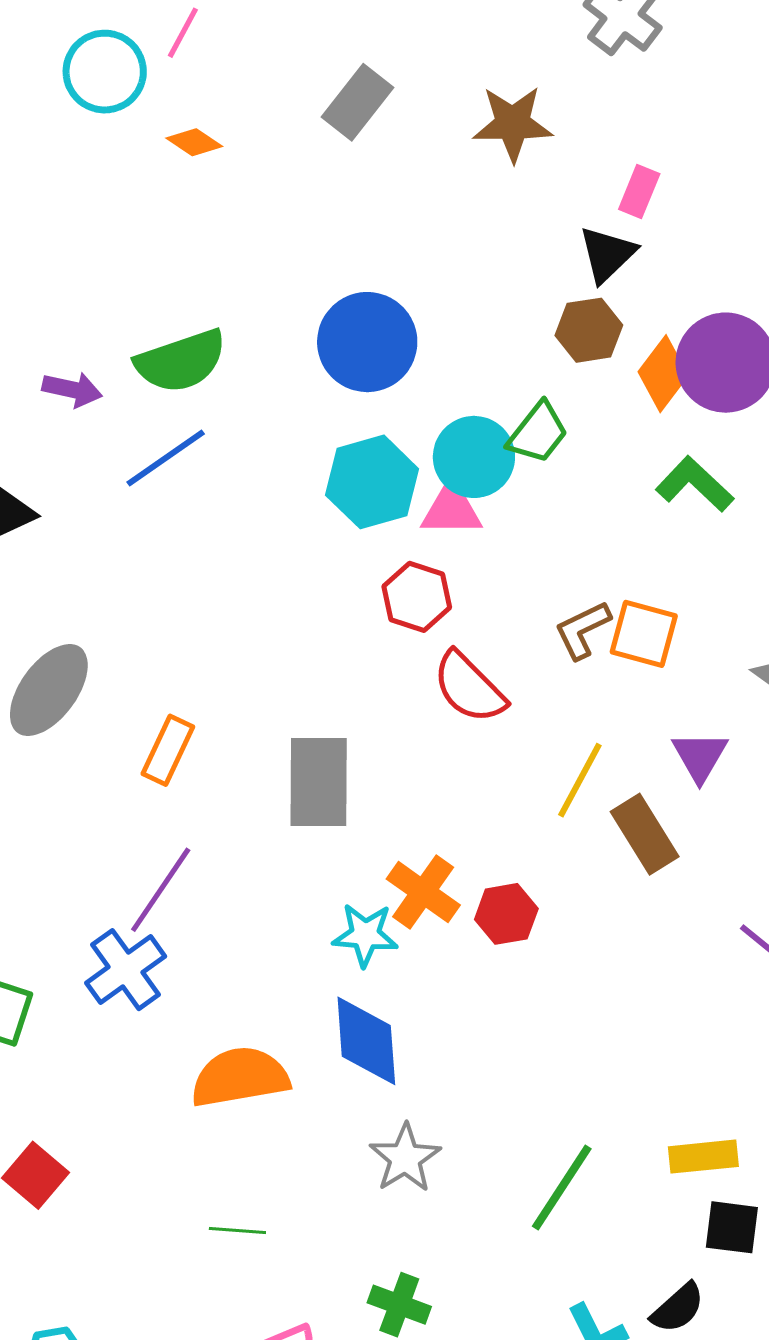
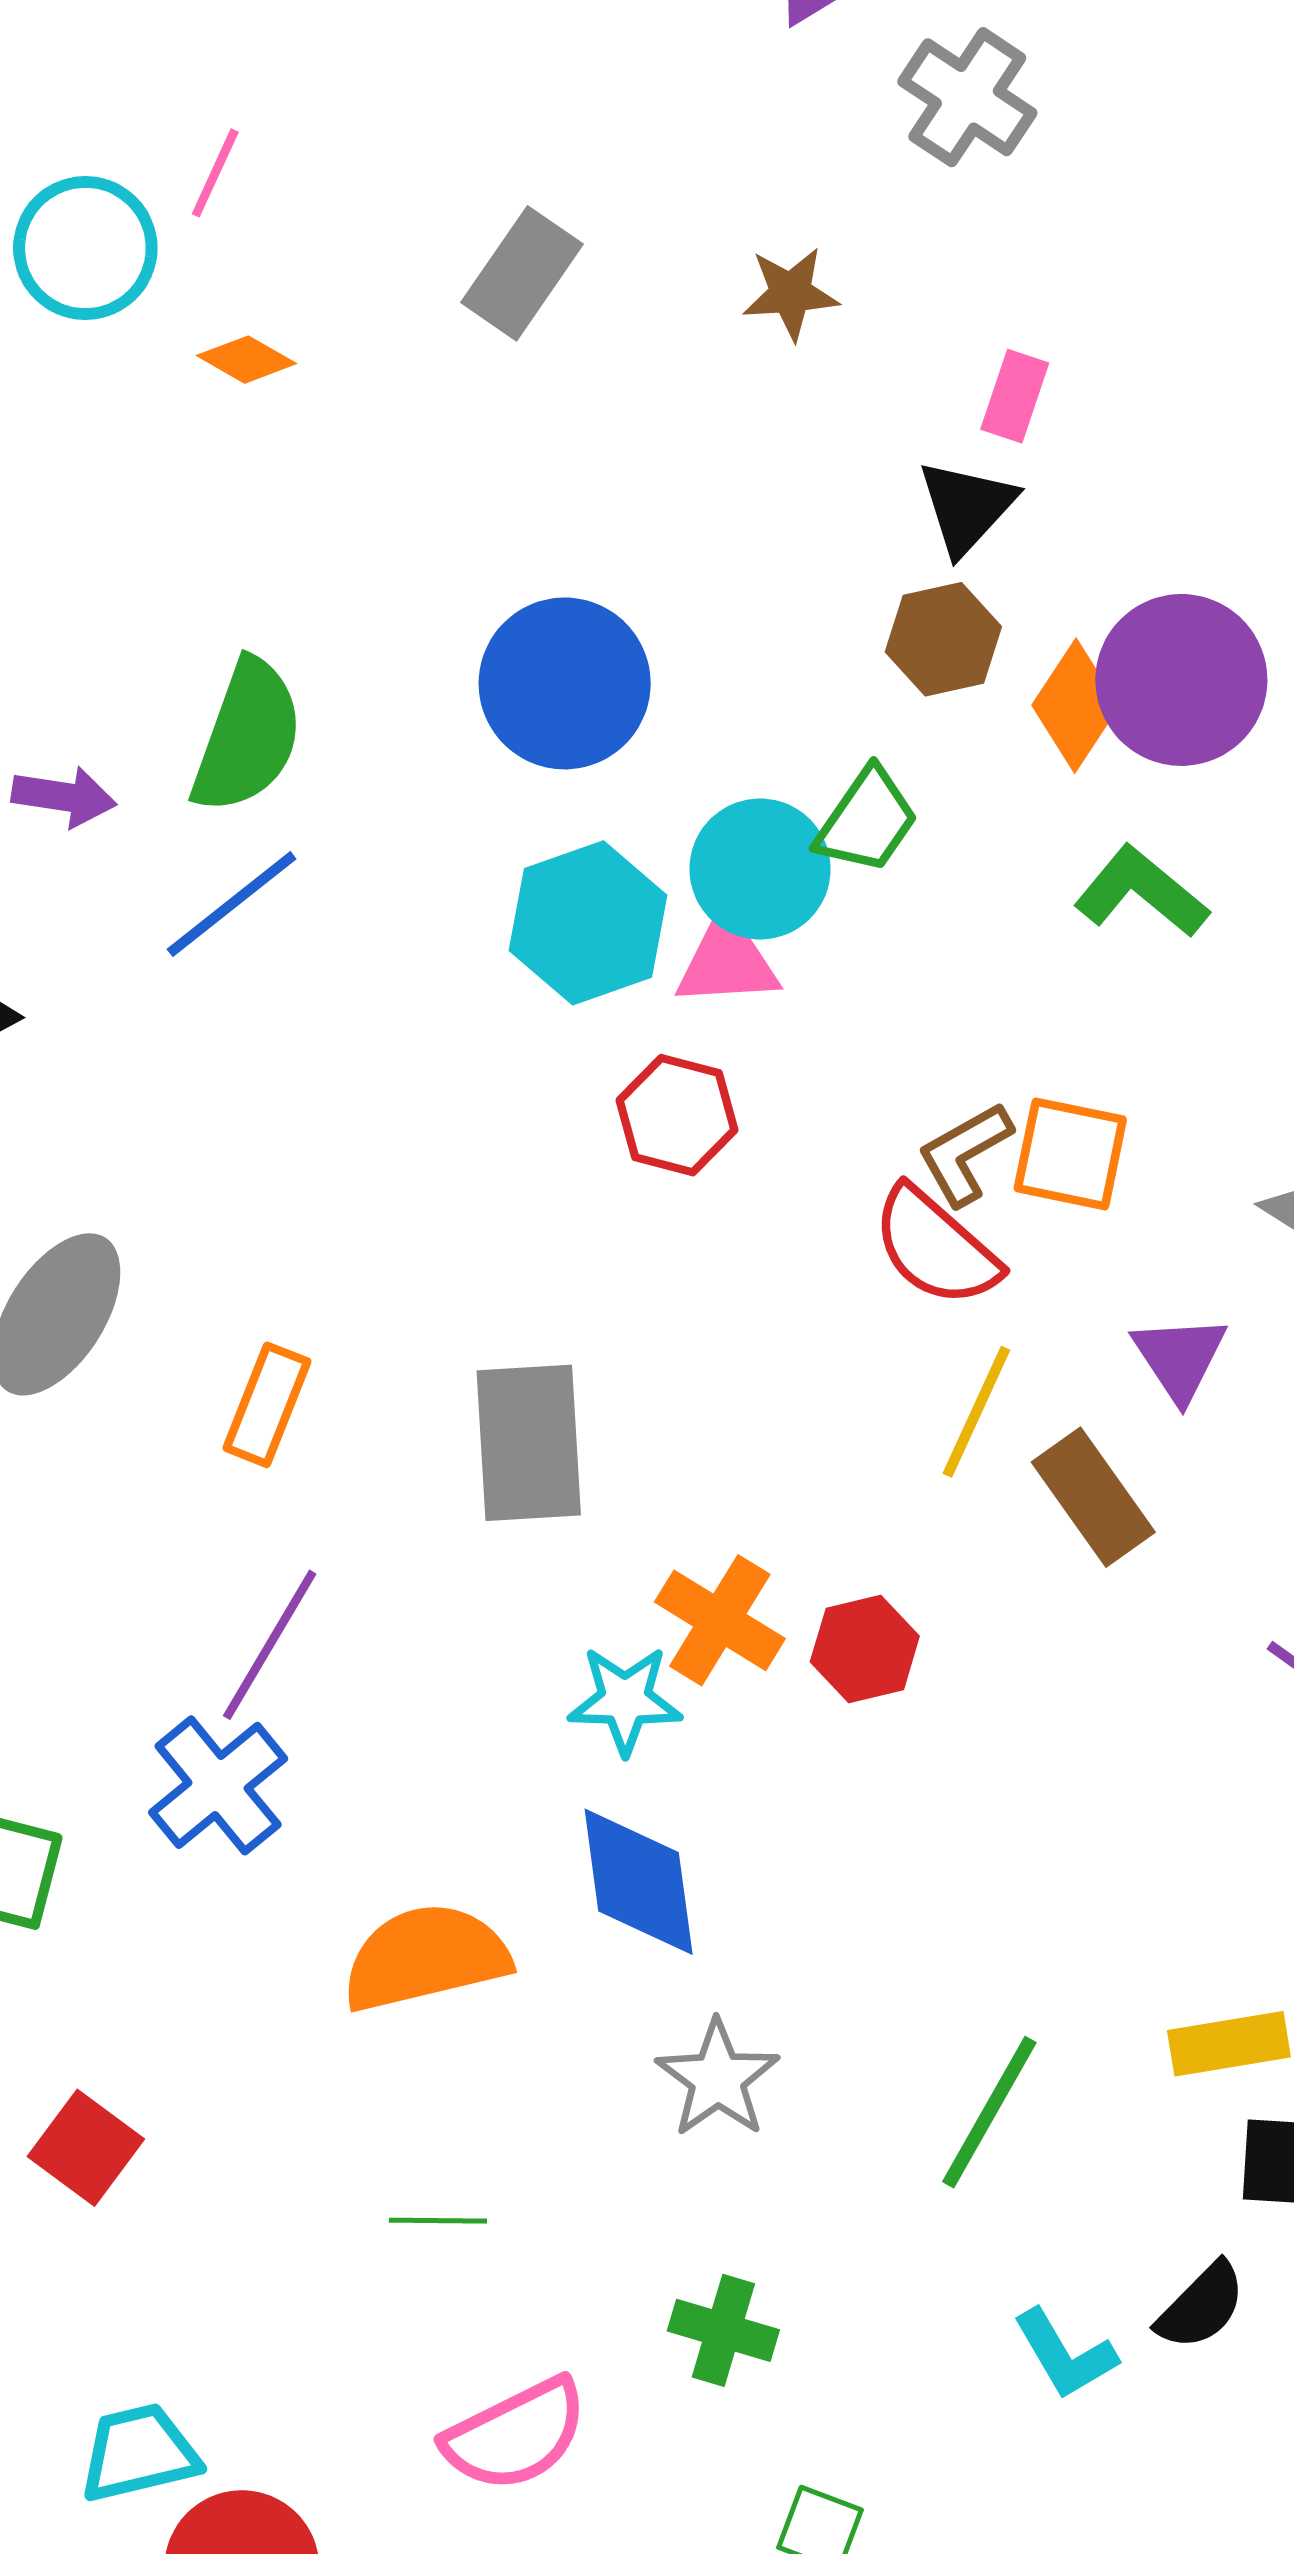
brown star: (513, 124) -> (791, 293), size x0.7
green semicircle: (181, 361) -> (247, 736), turned -48
red semicircle: (469, 687) -> (936, 1247), moved

